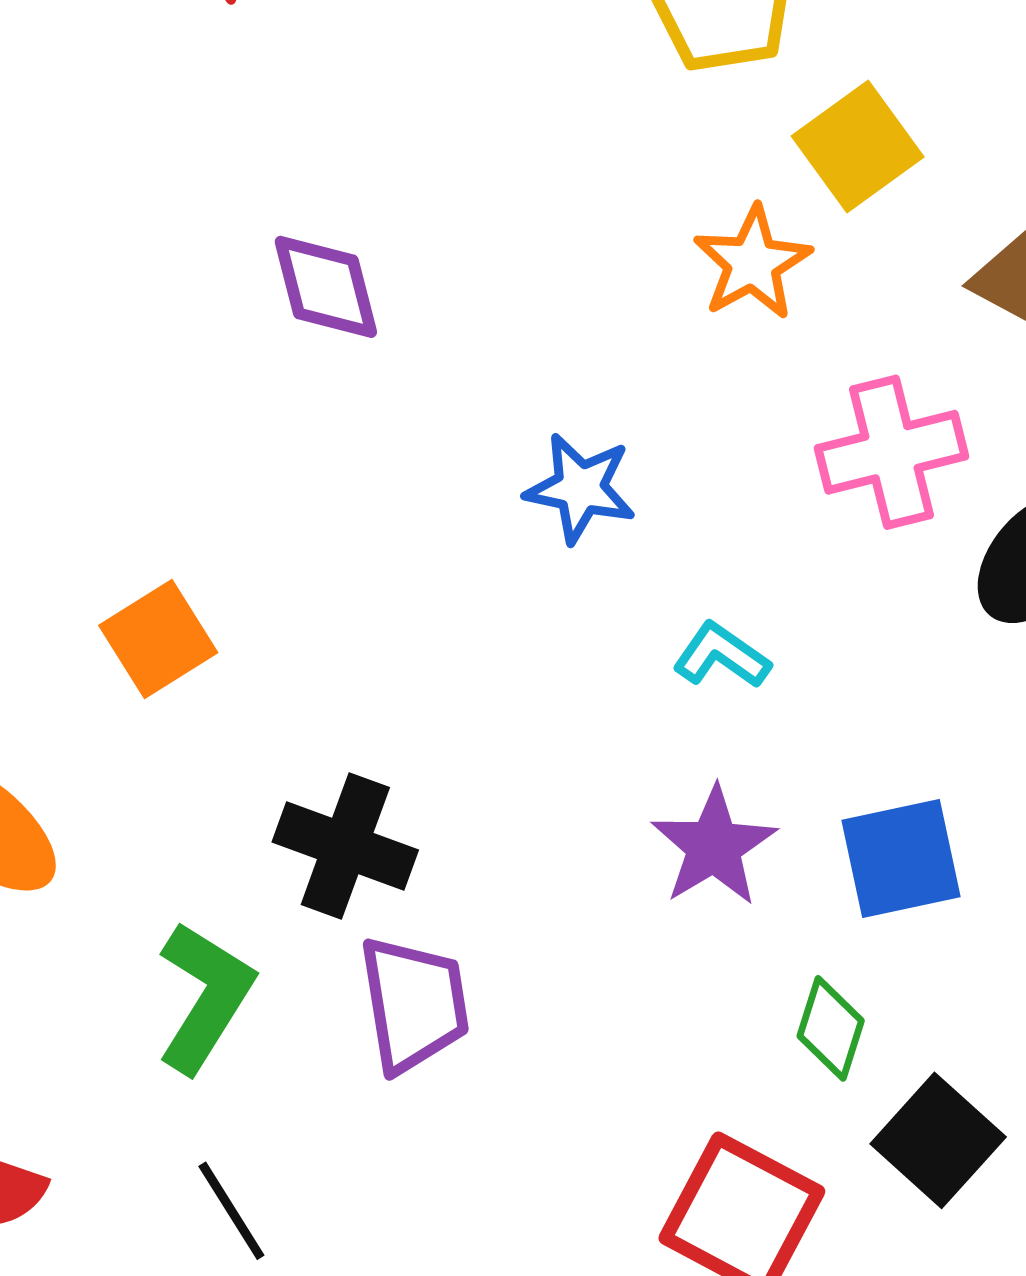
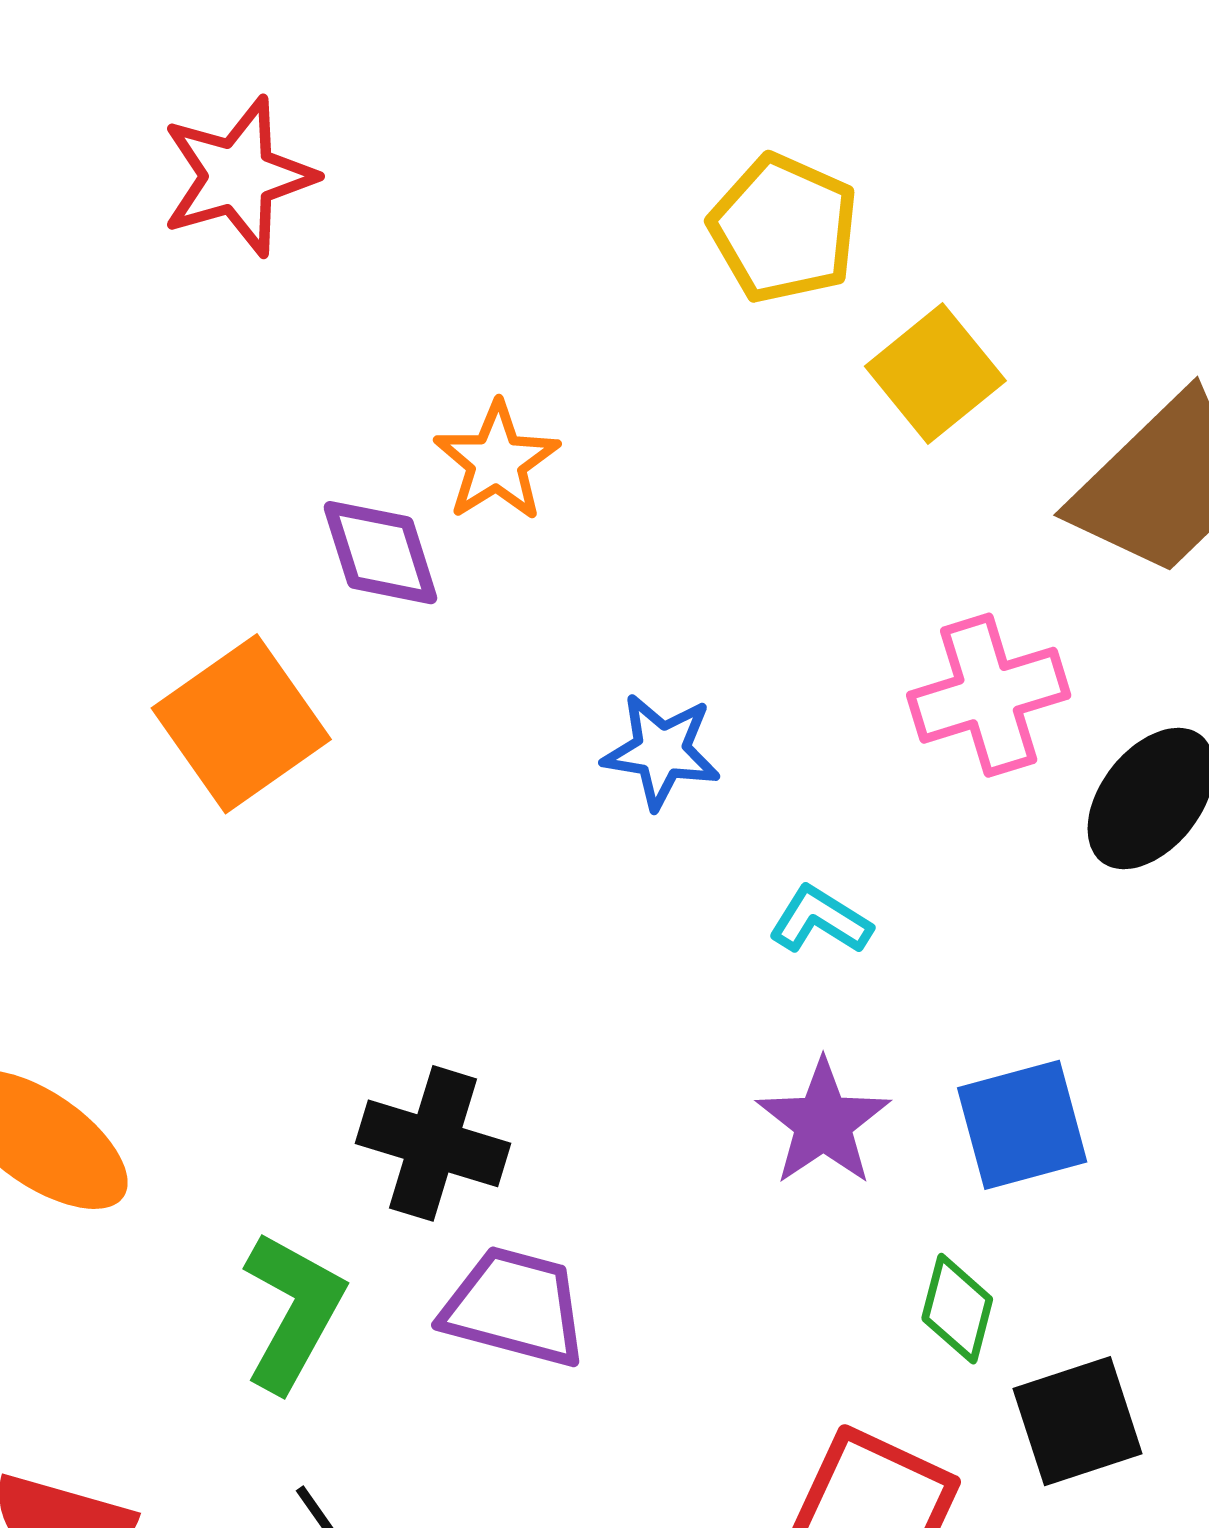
orange star: (752, 263) -> (497, 461), moved
orange square: (158, 639) -> (241, 724), moved, size x1.4
purple trapezoid: (414, 1004) -> (515, 1307), turned -63
black square: (938, 1140) -> (1078, 1421), turned 33

